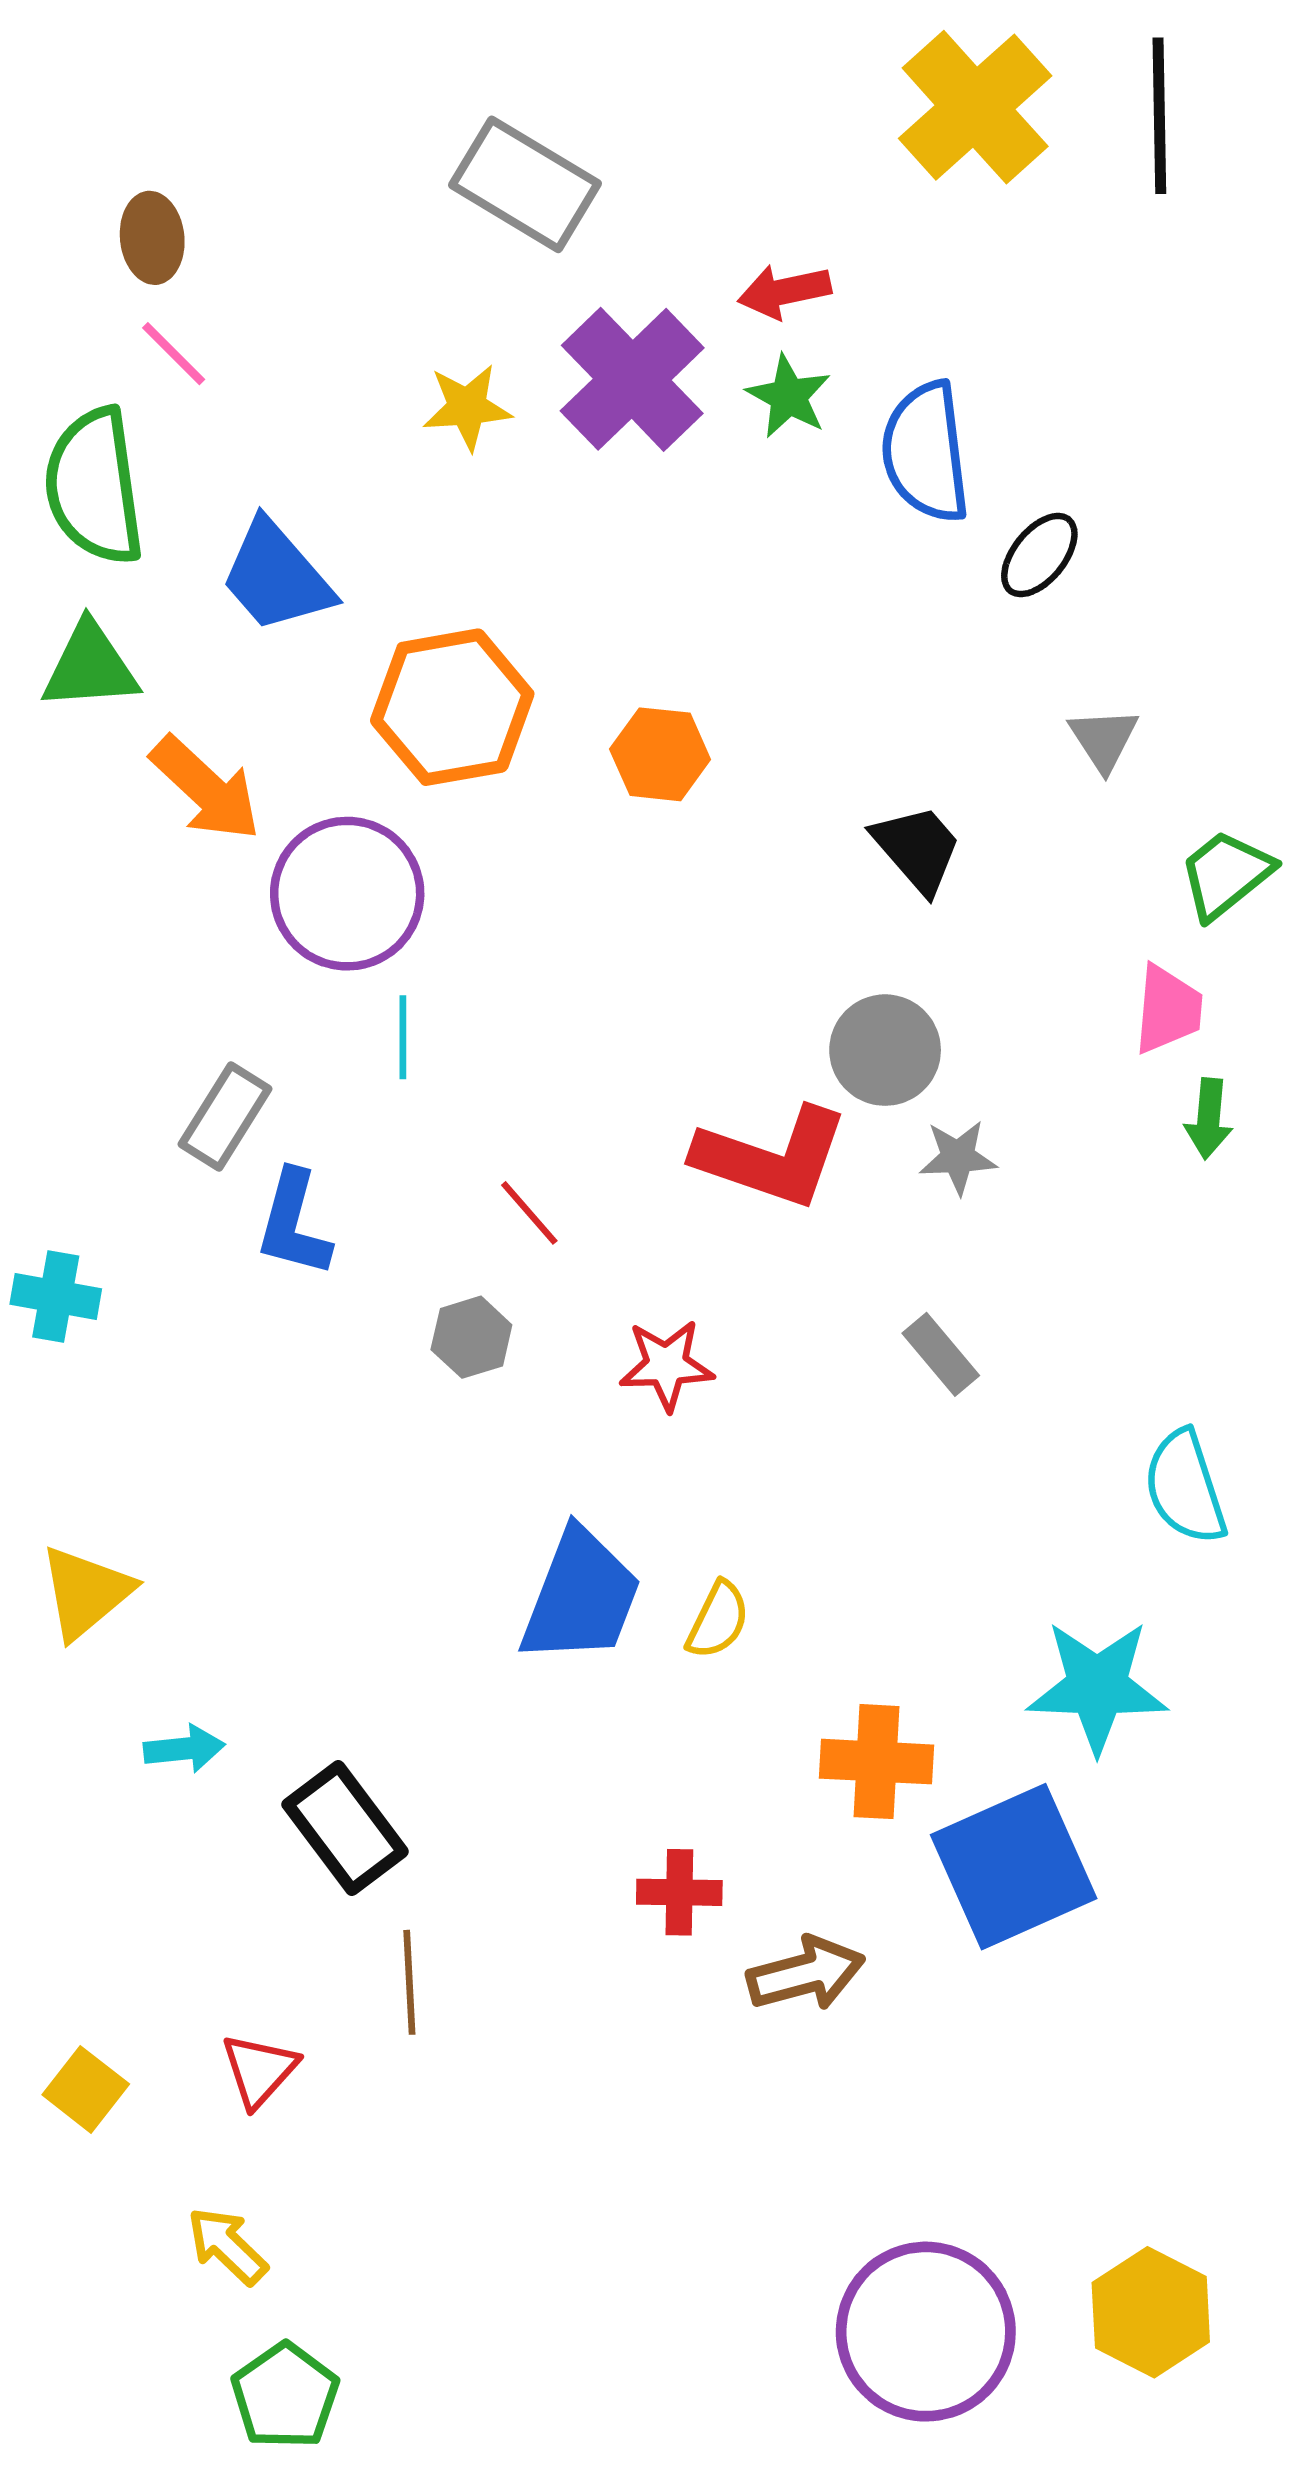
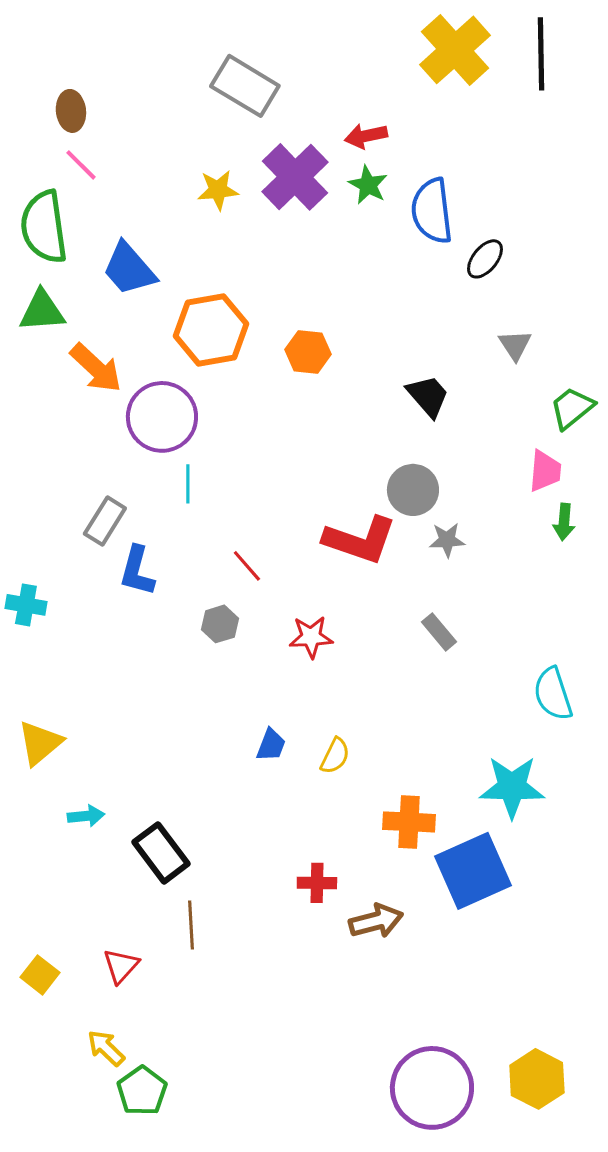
blue trapezoid: (581, 1597) -> (271, 745), size x0.5
green pentagon: (285, 2396) -> (142, 1091), moved

